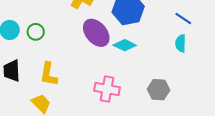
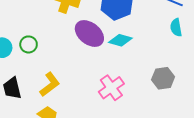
yellow L-shape: (49, 74) -> (50, 84), turned -125
pink cross: (107, 89) -> (111, 88), turned -35

